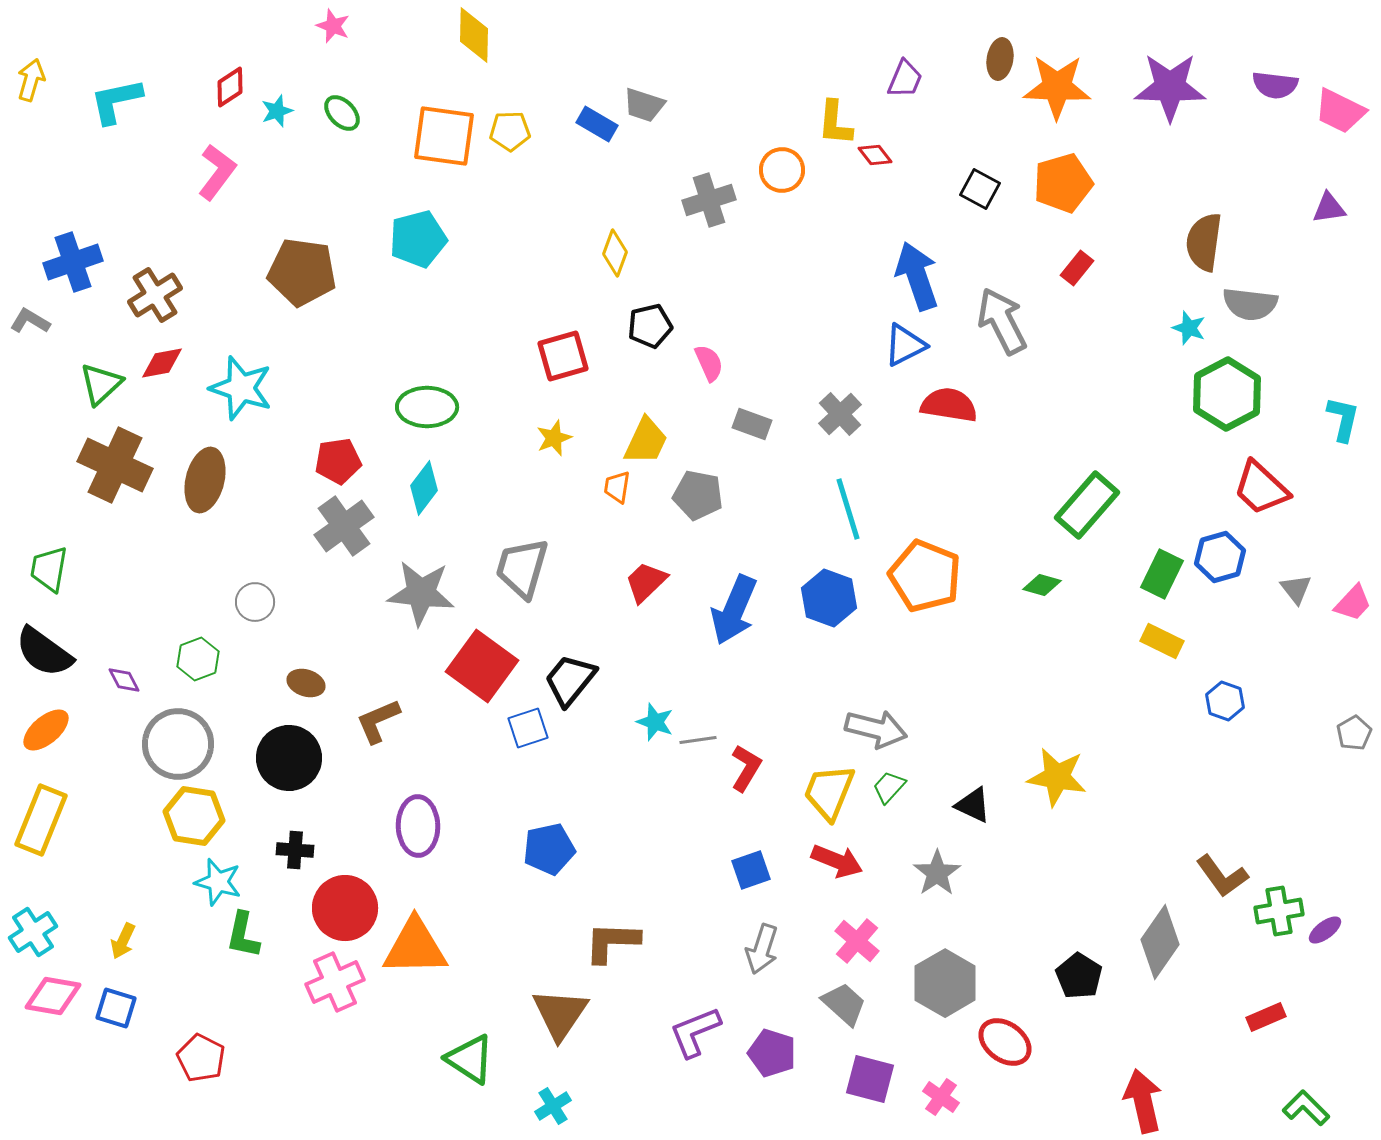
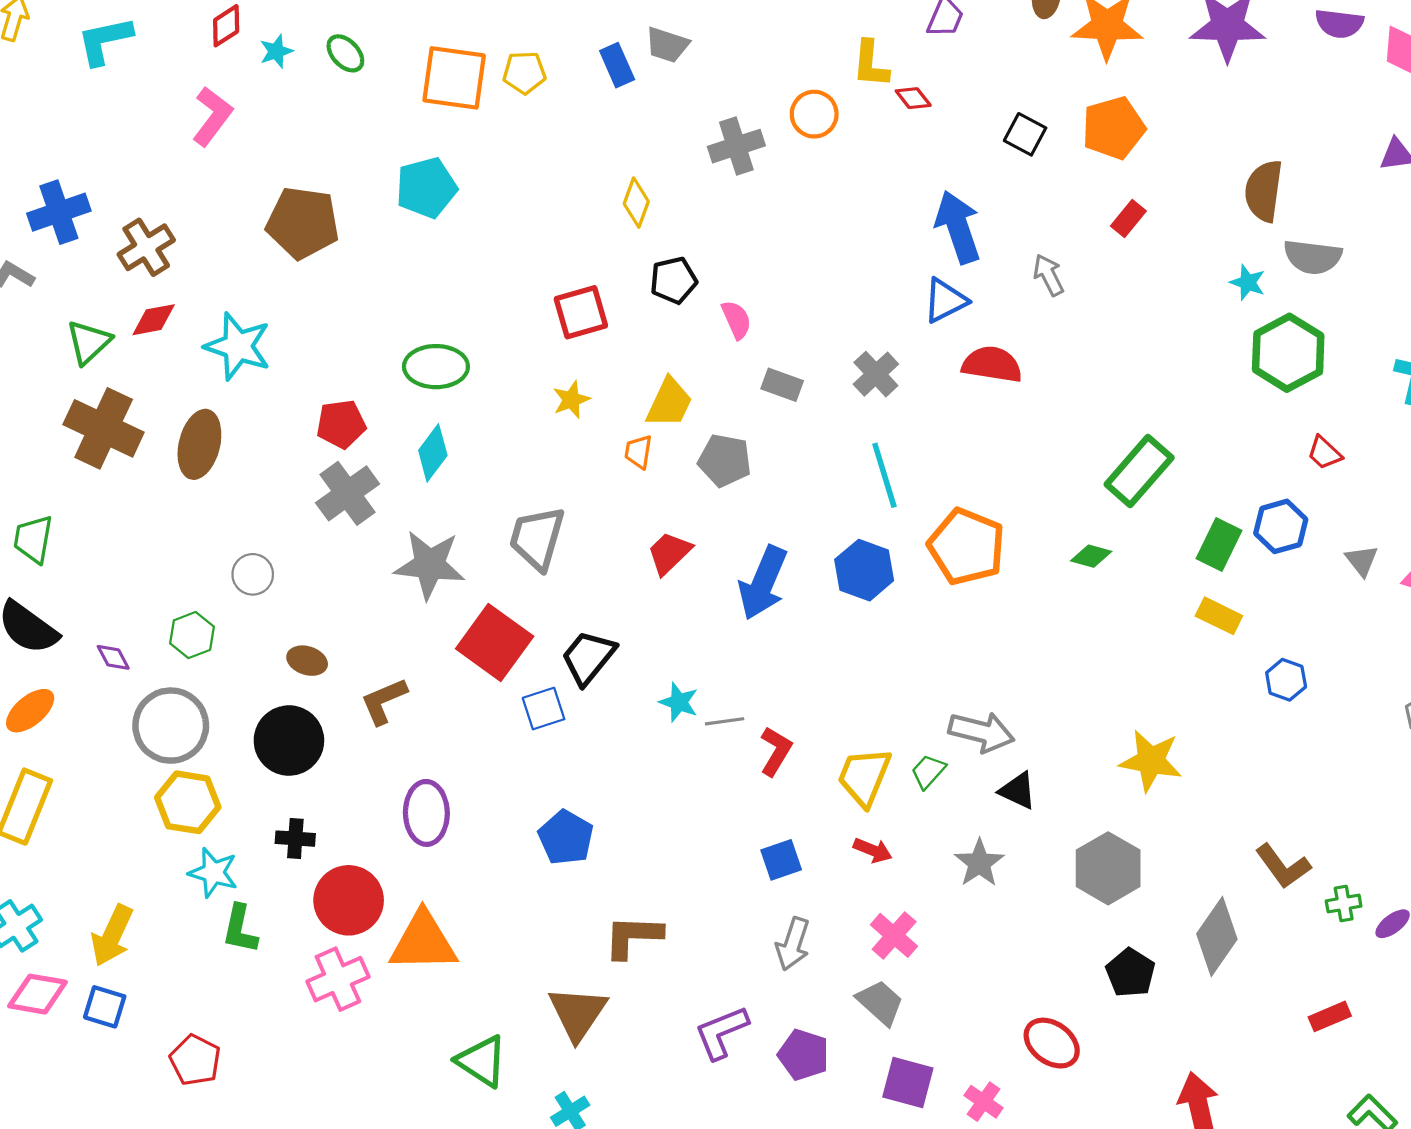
blue rectangle: (597, 124) -> (617, 65), turned 36
gray arrow: (1002, 321) -> (1049, 275), size x0.6
red trapezoid: (1261, 488) -> (1324, 453), size x0.6
gray arrow: (876, 729) -> (981, 732), moved
yellow star: (1057, 777) -> (1151, 761), moved
blue pentagon: (549, 849) -> (566, 837), turned -30
red arrow: (837, 861) -> (873, 850), size x0.7
green cross: (1279, 911) -> (1344, 903), size x0.7
yellow arrow: (123, 941) -> (112, 935), size x1.6
gray hexagon: (945, 983) -> (1108, 868), moved

